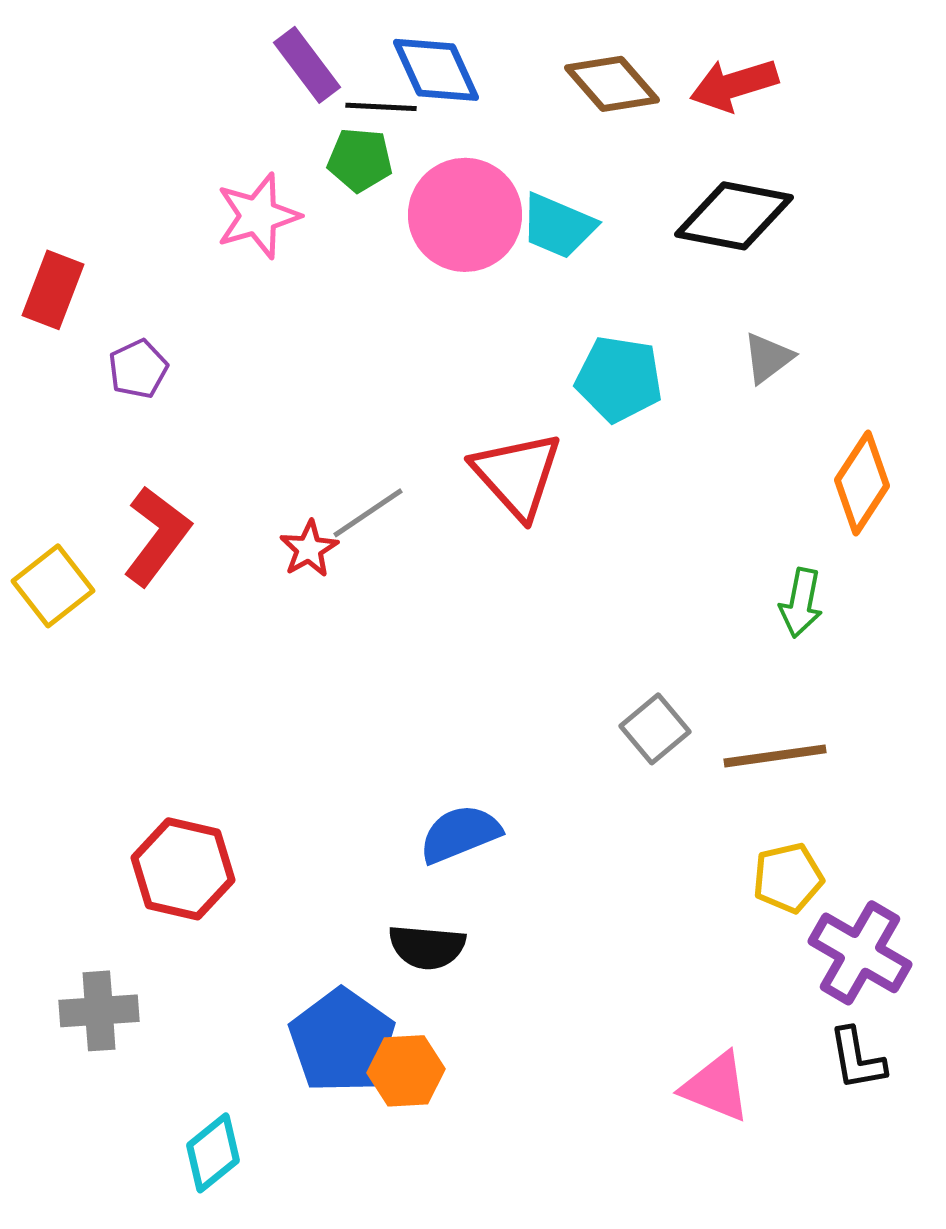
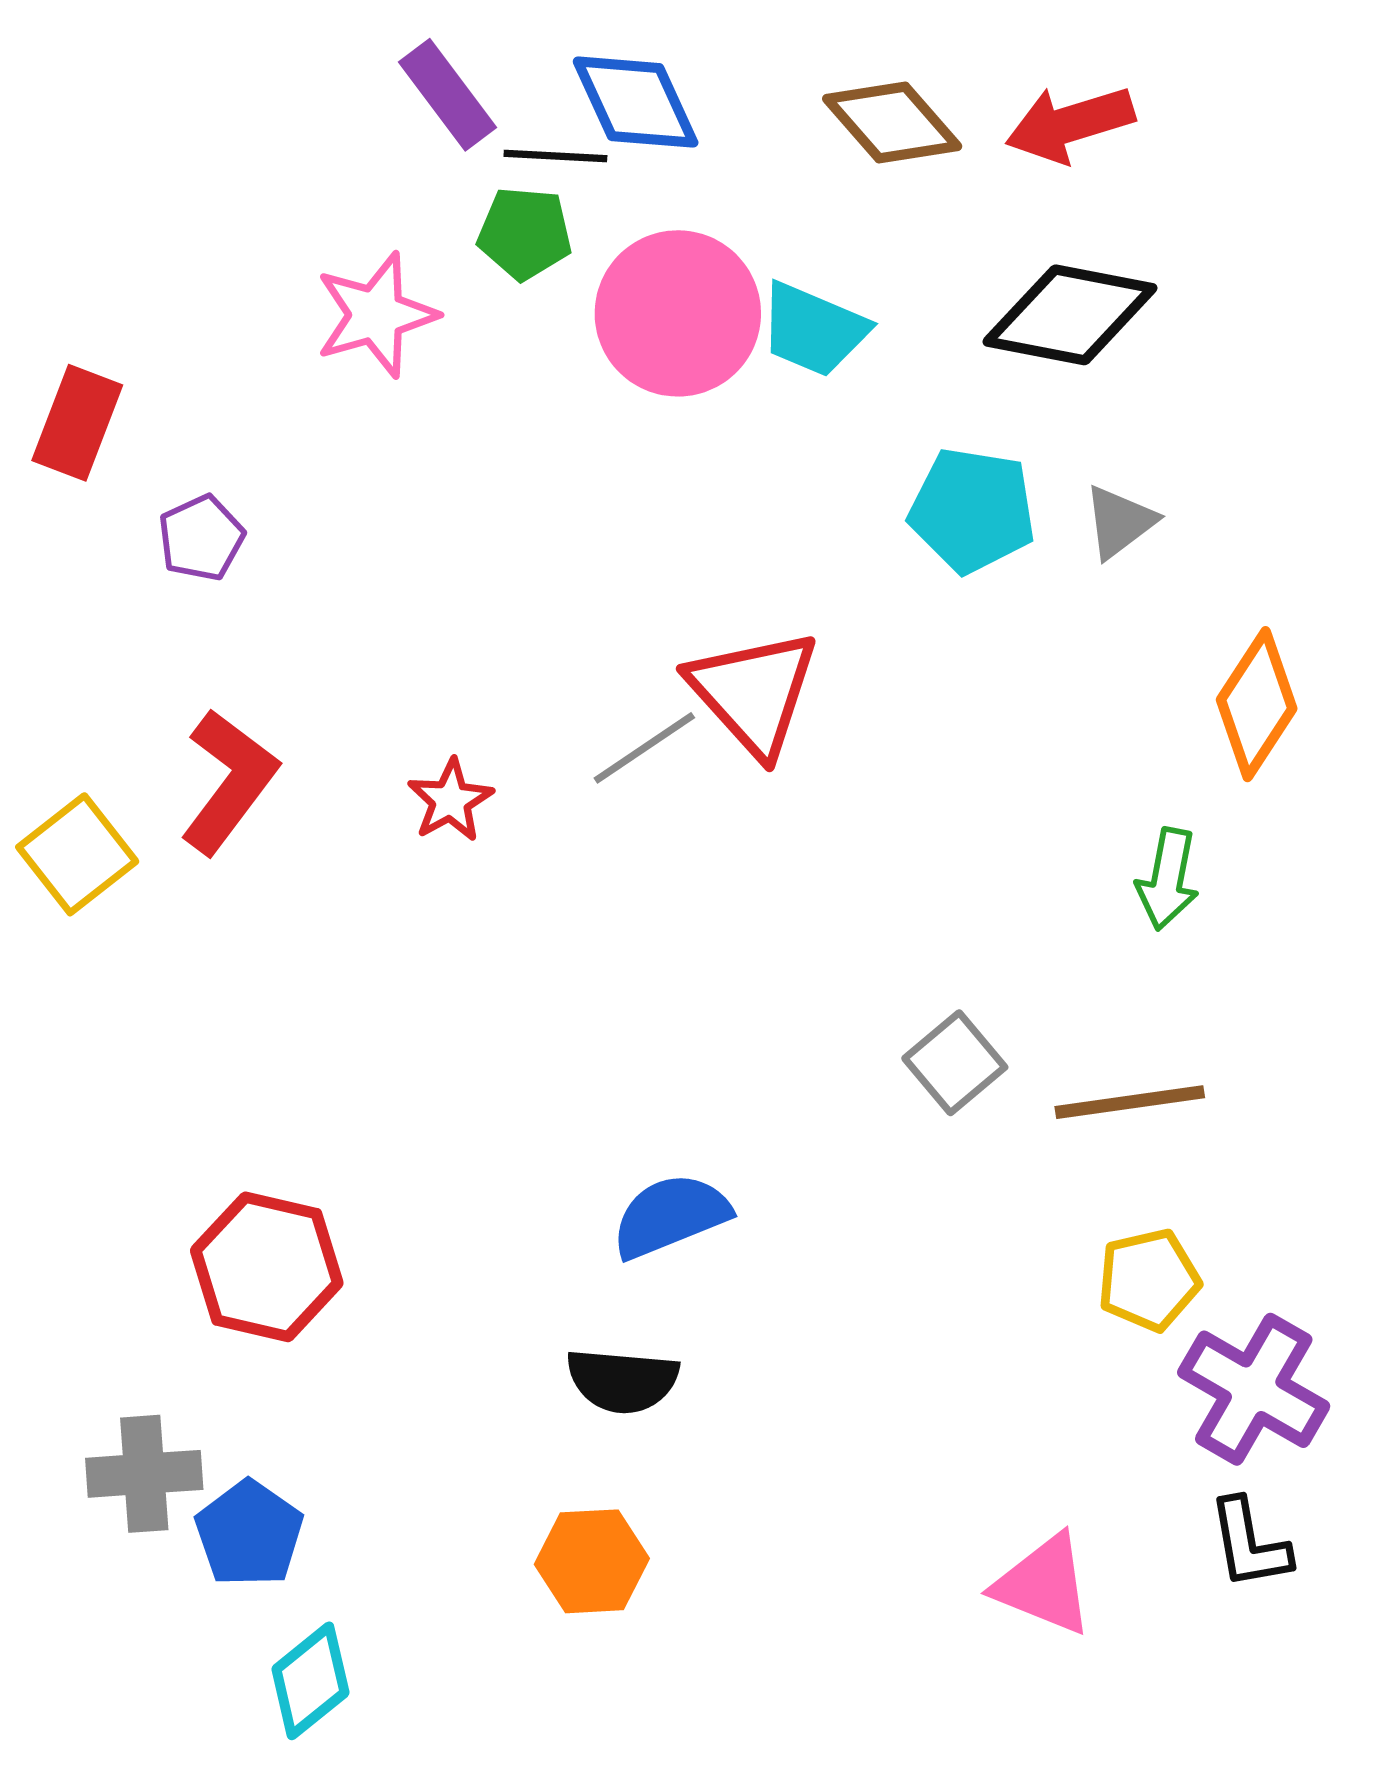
cyan pentagon: (619, 379) -> (972, 510), moved
gray line: (368, 513) -> (644, 748), moved
blue pentagon: (342, 1041) -> (249, 1534), moved, size x0.7

